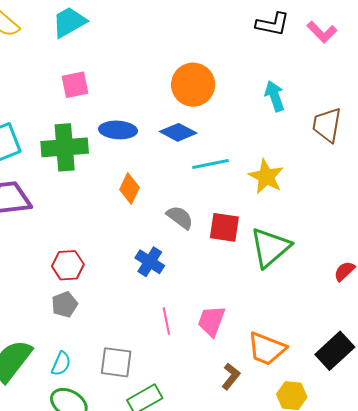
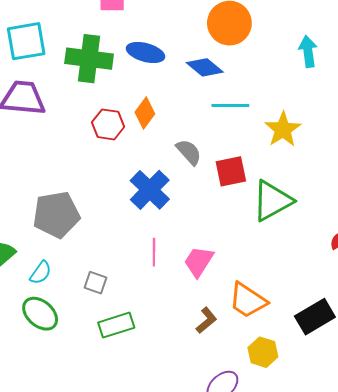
red square: (224, 227) -> (231, 171), turned -32
blue cross: (150, 262) -> (150, 190), size x1.4
red hexagon: (68, 265) -> (108, 124), moved
gray pentagon: (65, 304) -> (56, 215), size x1.8
gray square: (116, 362) -> (95, 283), size x0.7

